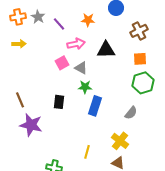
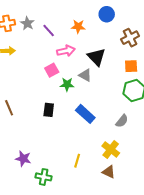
black triangle: (106, 50) -> (96, 57), turned 48
gray triangle: (81, 68) -> (85, 75), moved
green star: (85, 87) -> (67, 84), moved
blue rectangle: (95, 106) -> (85, 114), turned -66
purple star: (31, 125) -> (23, 159), moved, size x0.7

